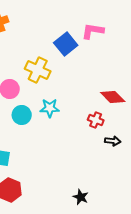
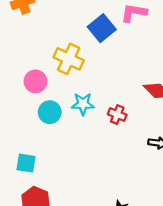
red cross: (96, 120) -> (117, 115), moved

